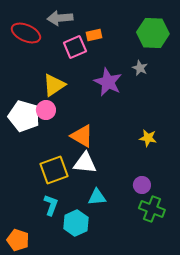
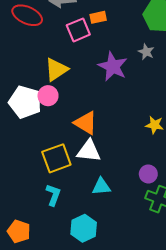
cyan hexagon: (76, 223) -> (84, 228), moved

